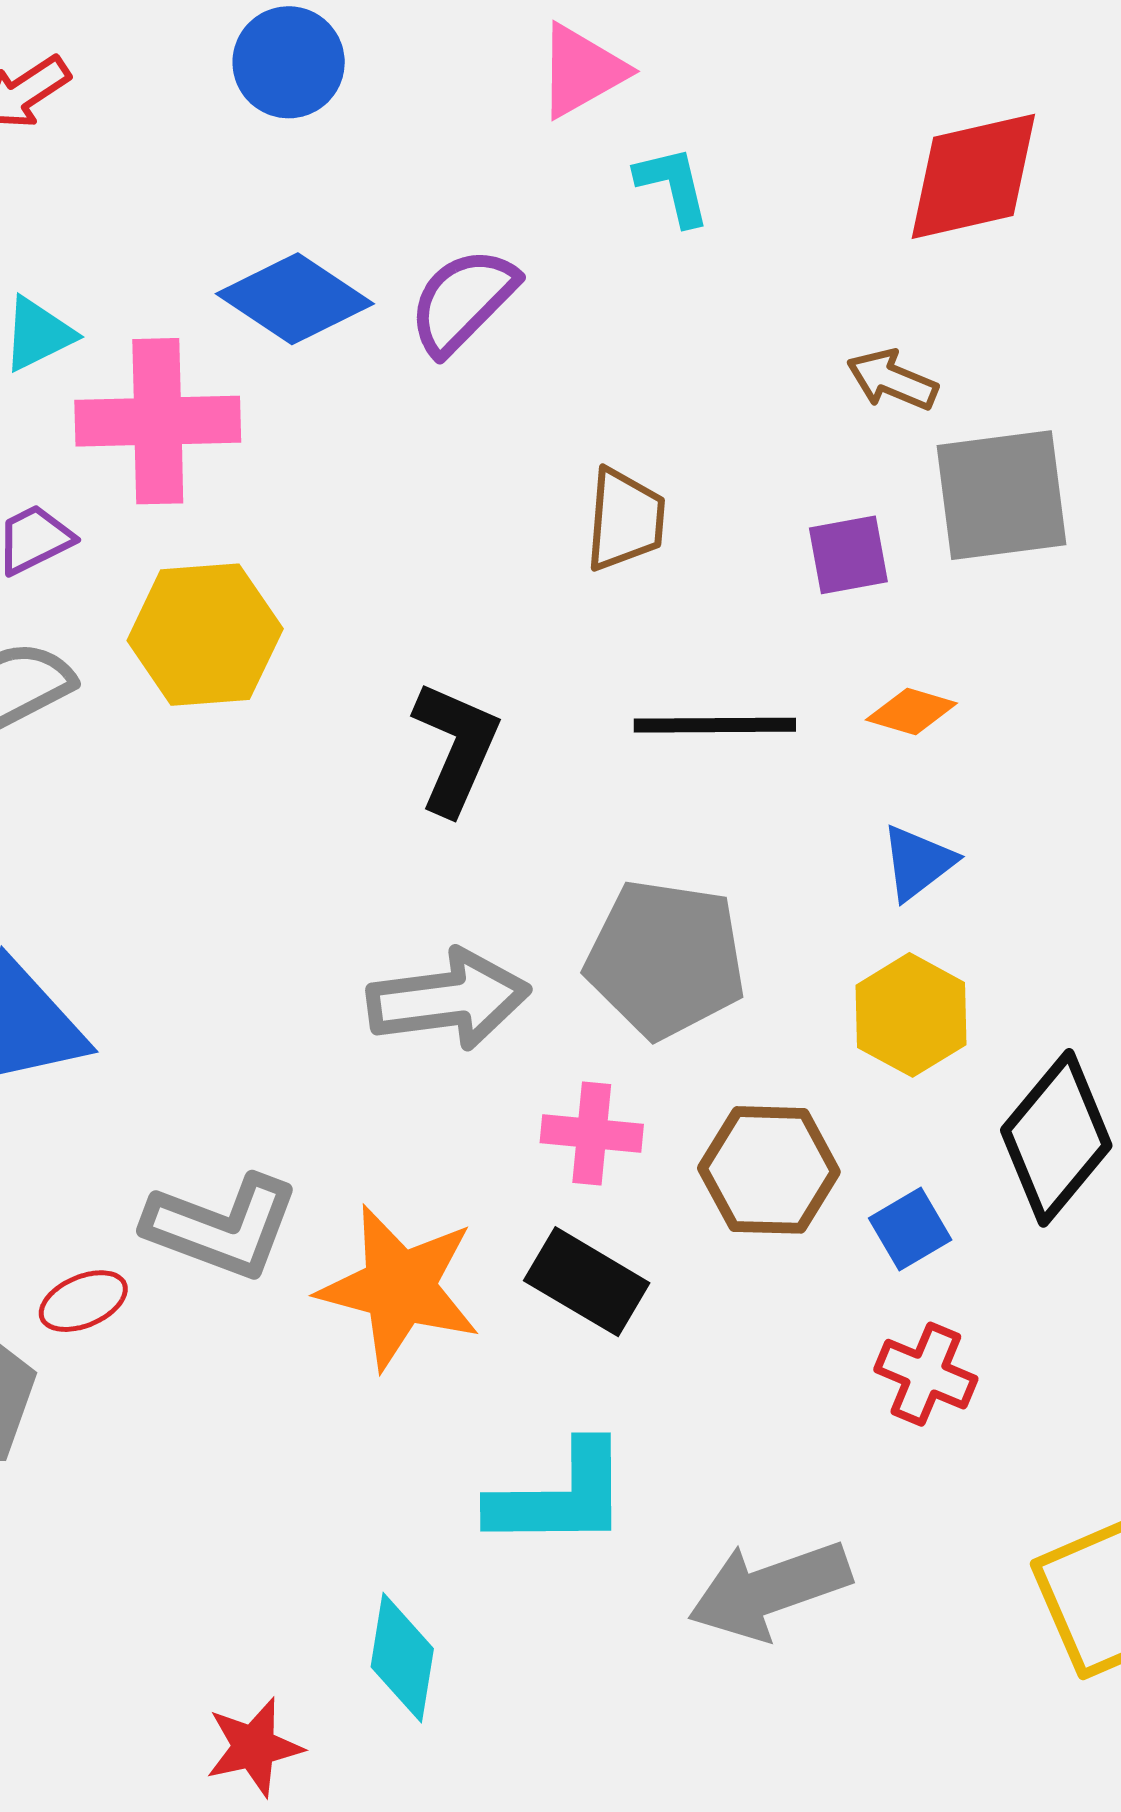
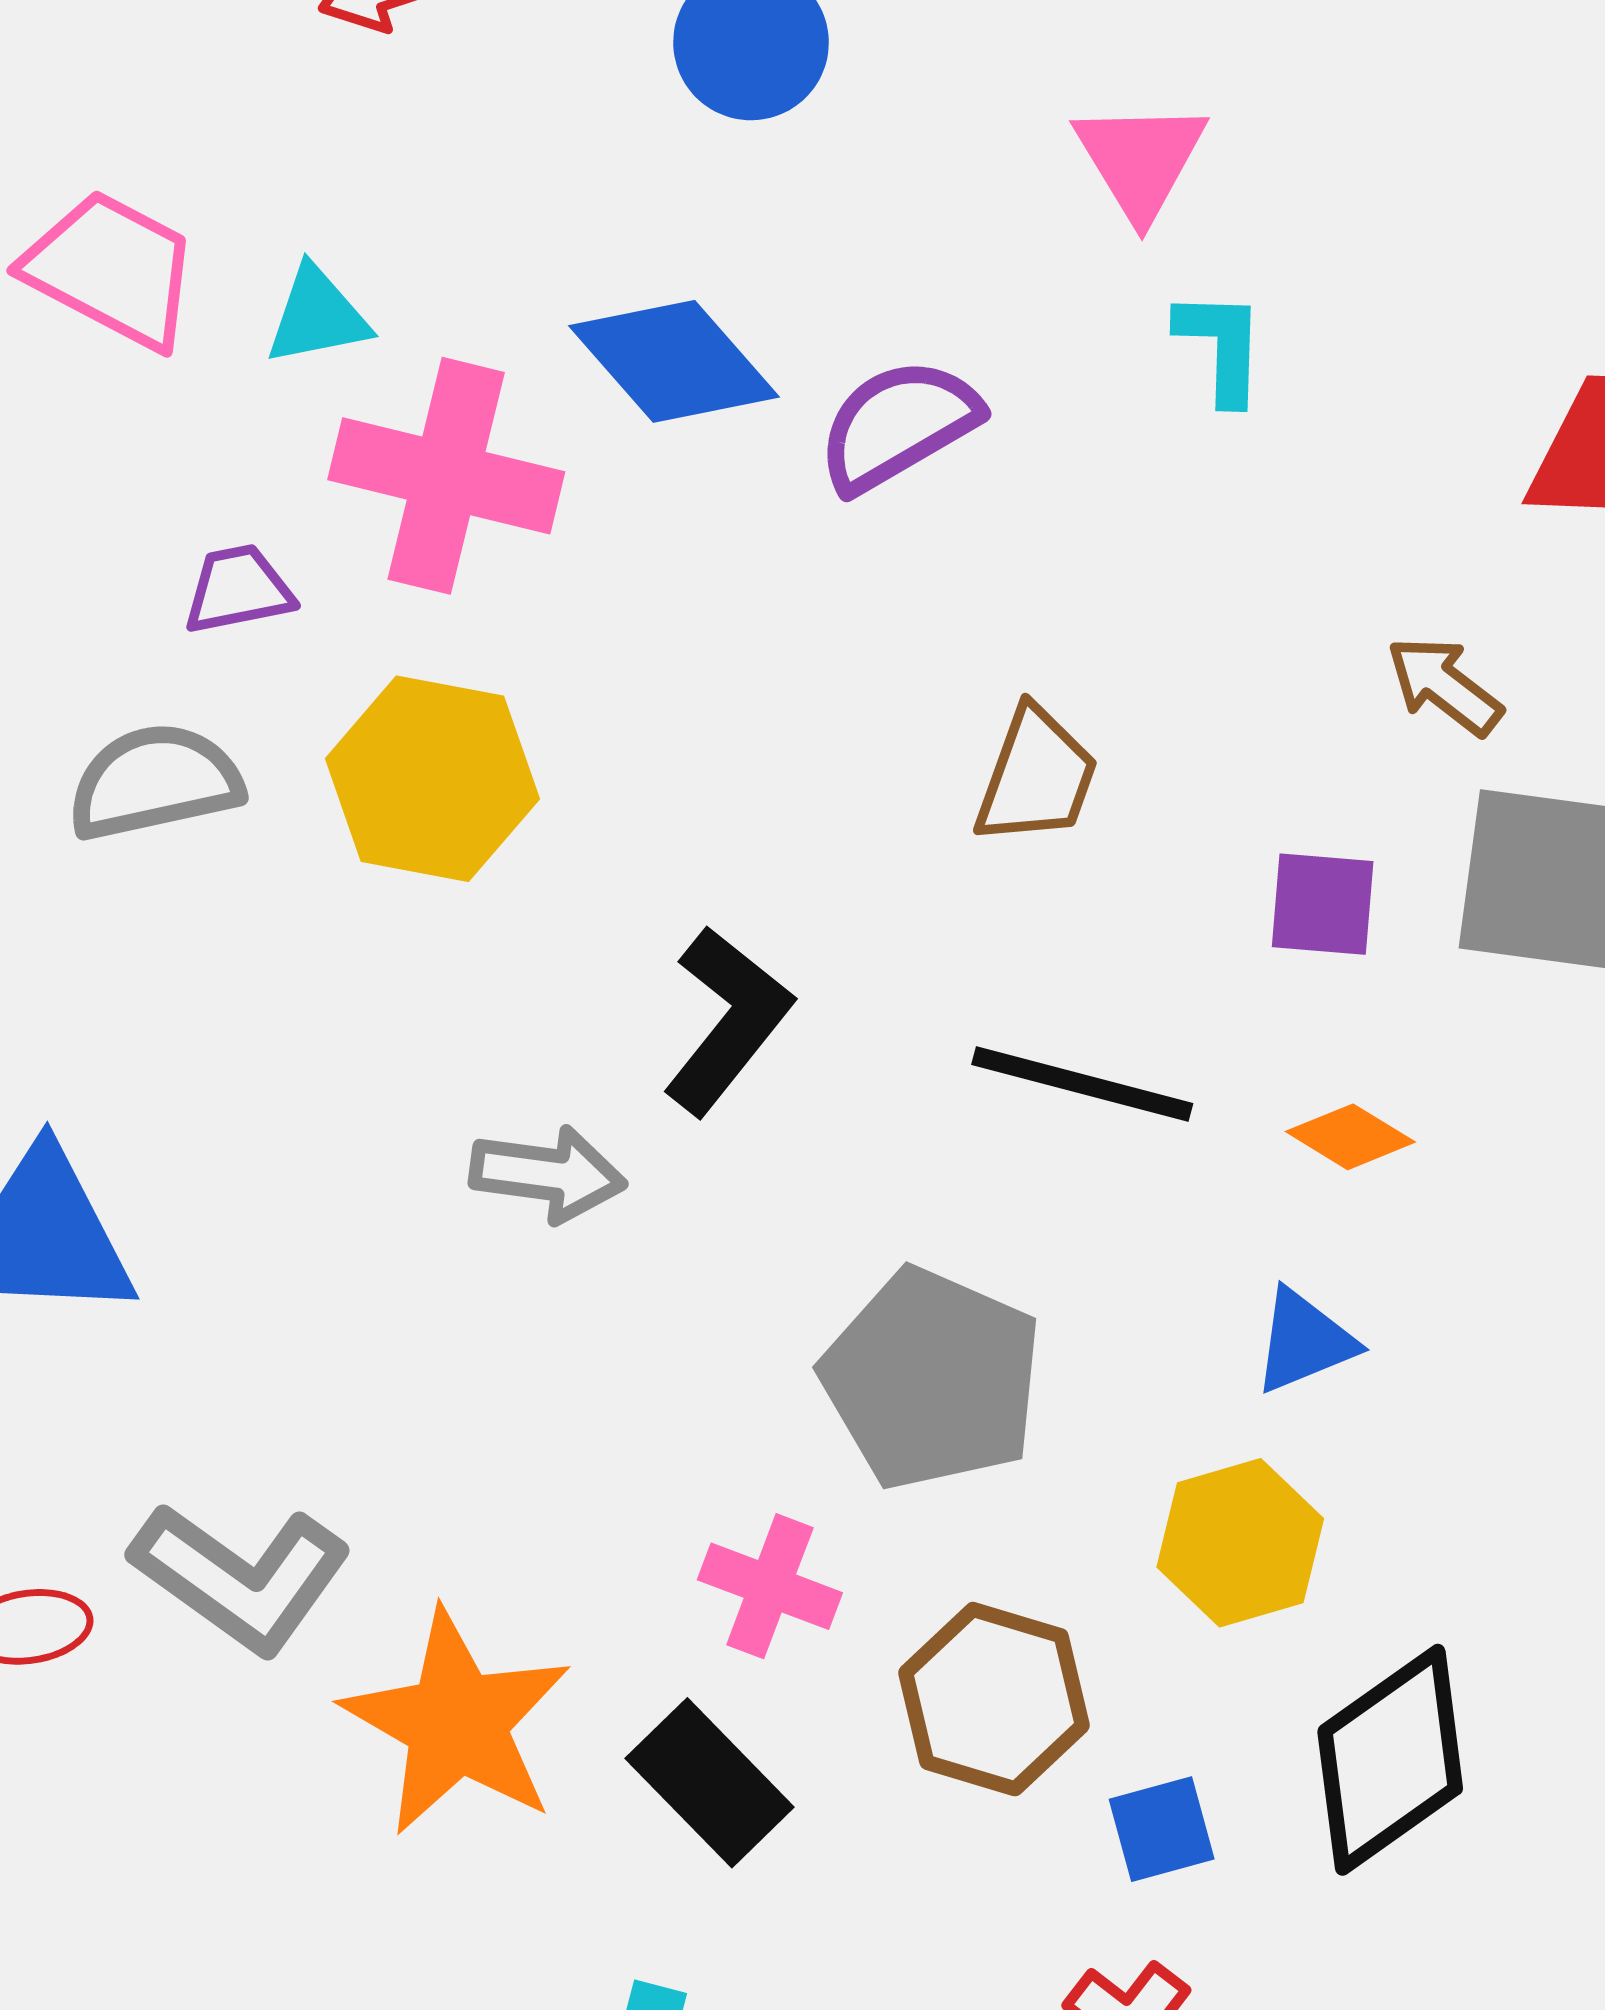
pink triangle: (582, 71) -> (1140, 160), turned -47
gray arrow: (448, 999) -> (548, 1174), moved, size x0.7

